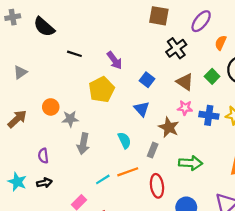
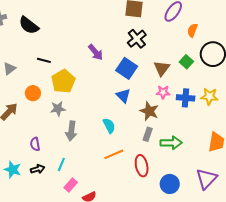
black cross: (176, 48) -> (137, 39), moved
black line: (74, 54) -> (44, 60), moved
blue square: (147, 80) -> (127, 68), size x1.5
brown triangle: (185, 82) -> (162, 68), turned 36
yellow pentagon: (102, 90) -> (63, 81), moved
orange circle: (51, 107) -> (33, 93), moved
gray rectangle: (153, 150) -> (148, 134), moved
cyan line: (103, 179) -> (61, 165), moved, turned -32

